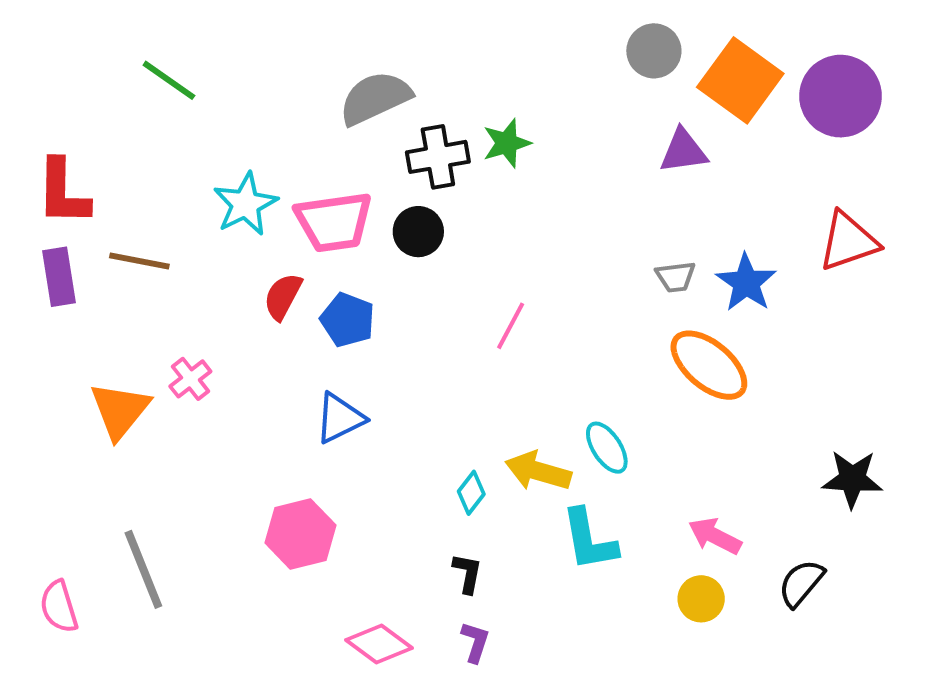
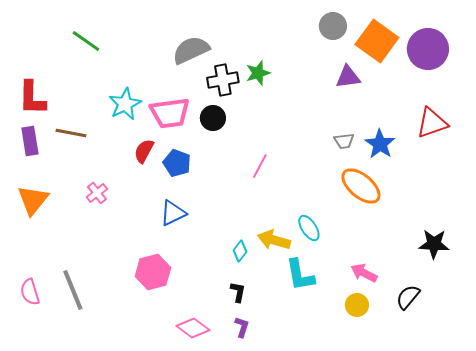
orange triangle: (120, 410) -> (33, 200), moved
pink semicircle: (59, 607) -> (30, 292), moved

